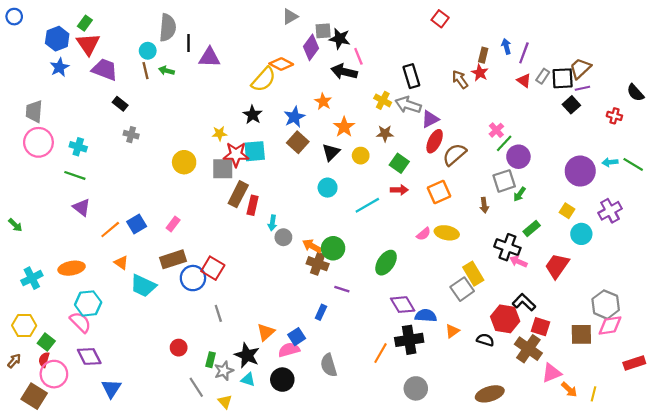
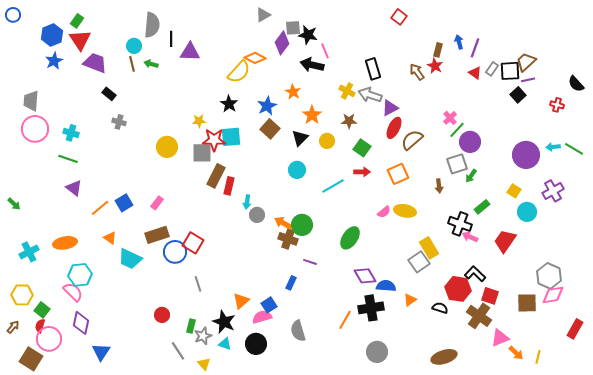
purple diamond: (89, 356) -> (81, 323), turned 40
red rectangle: (634, 363) -> (575, 329), turned -42

